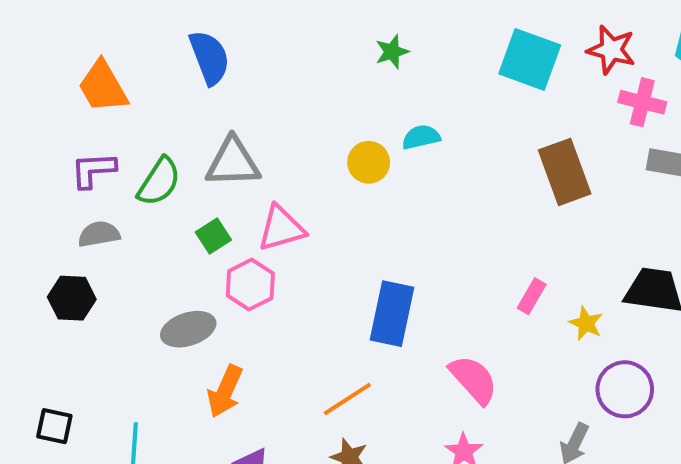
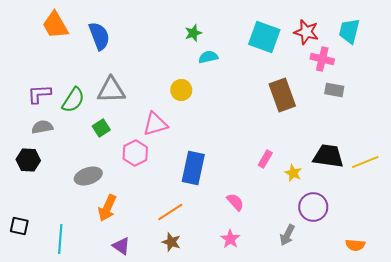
orange trapezoid: (103, 87) -> (55, 25), moved
cyan semicircle: (421, 137) -> (208, 57), moved
pink triangle: (281, 228) -> (155, 124), moved
pink hexagon: (250, 285) -> (135, 153), moved
pink semicircle: (473, 380) -> (235, 202), size x0.7

